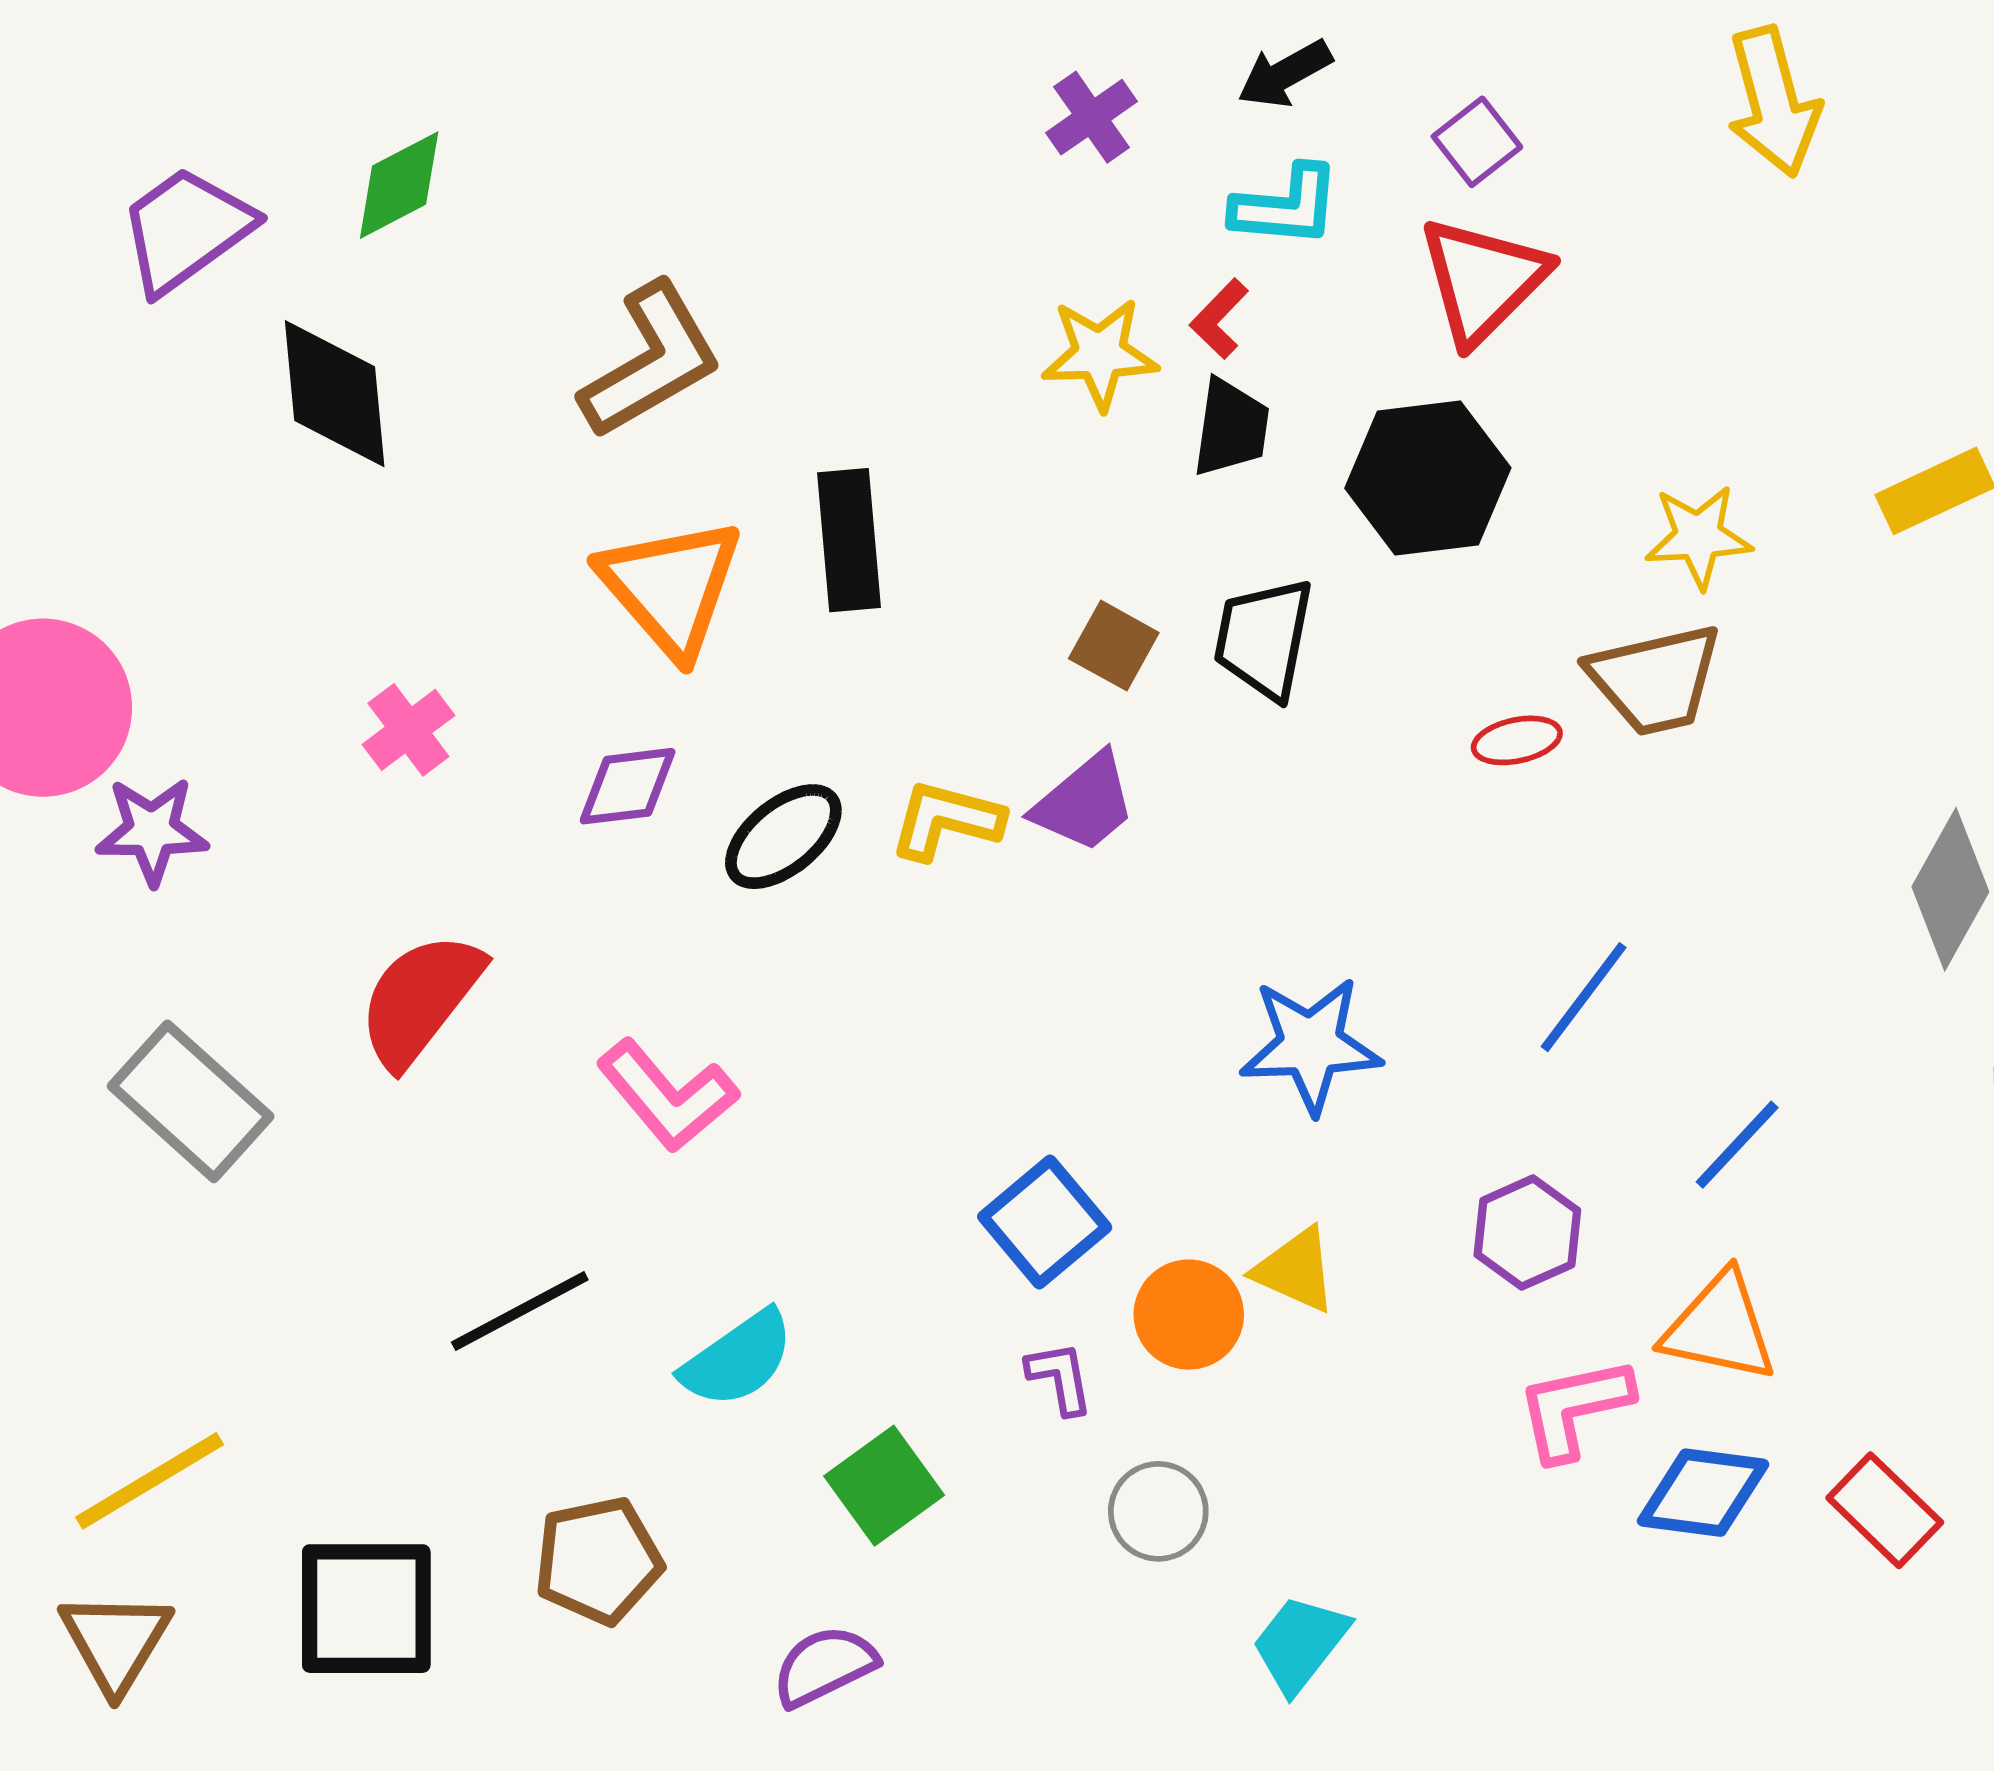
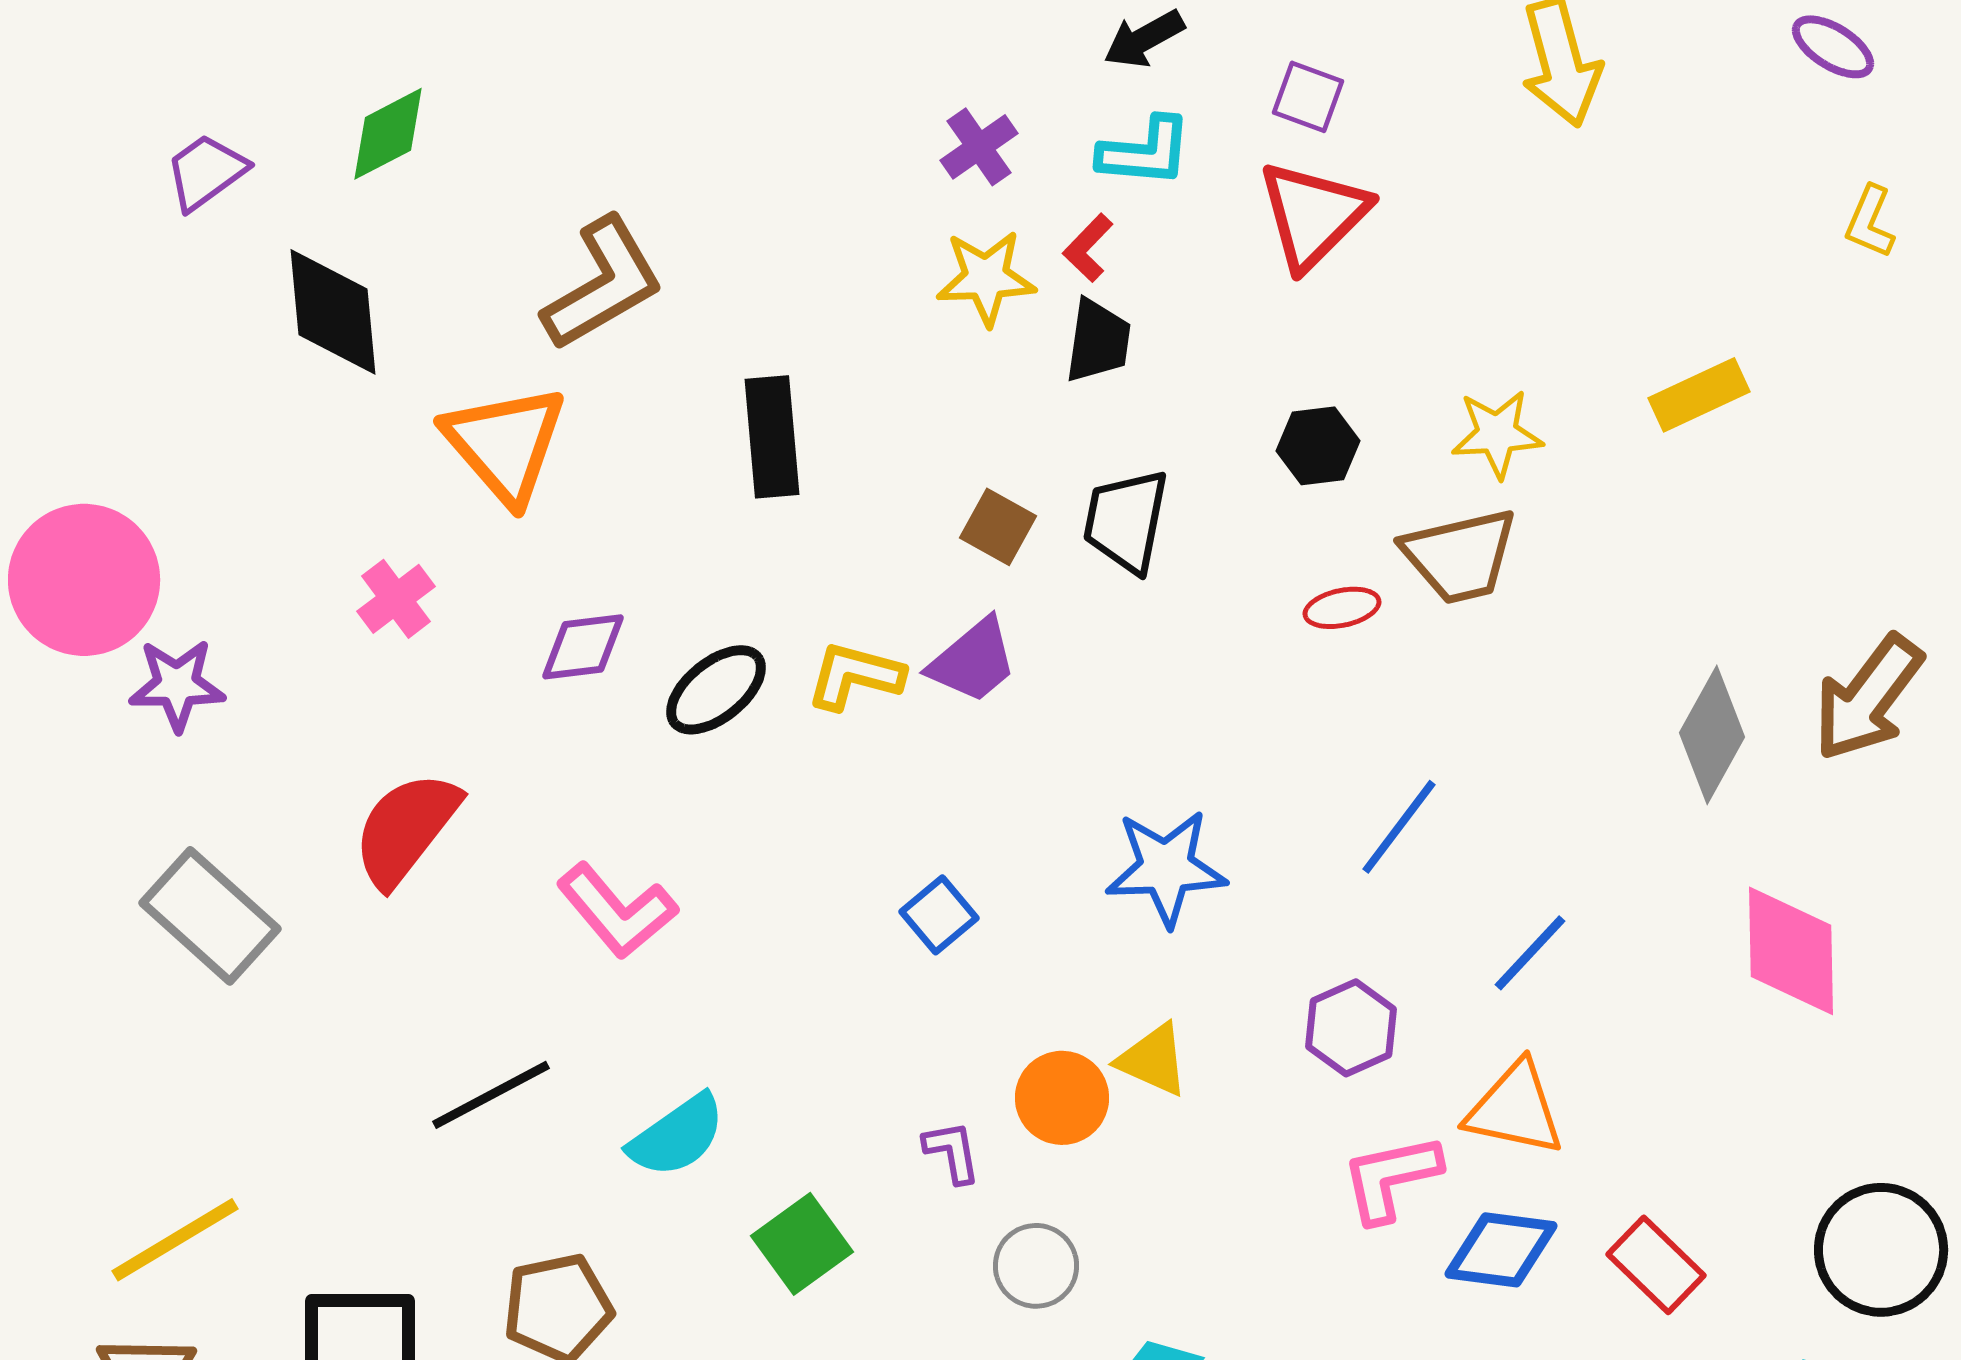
purple cross: (1092, 117) -> (979, 147), moved
purple square: (1477, 142) -> (1308, 97), turned -32
purple trapezoid: (186, 230) -> (206, 172), size x0.7
black hexagon: (1428, 478) -> (1318, 446), moved, size x0.6
orange triangle: (671, 587) -> (505, 444), moved
blue square: (1045, 1222) -> (939, 915), moved, size x0.7

